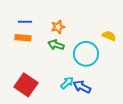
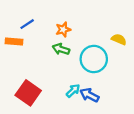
blue line: (25, 22) -> (27, 24), turned -32
orange rectangle: (23, 38) -> (14, 42), moved

